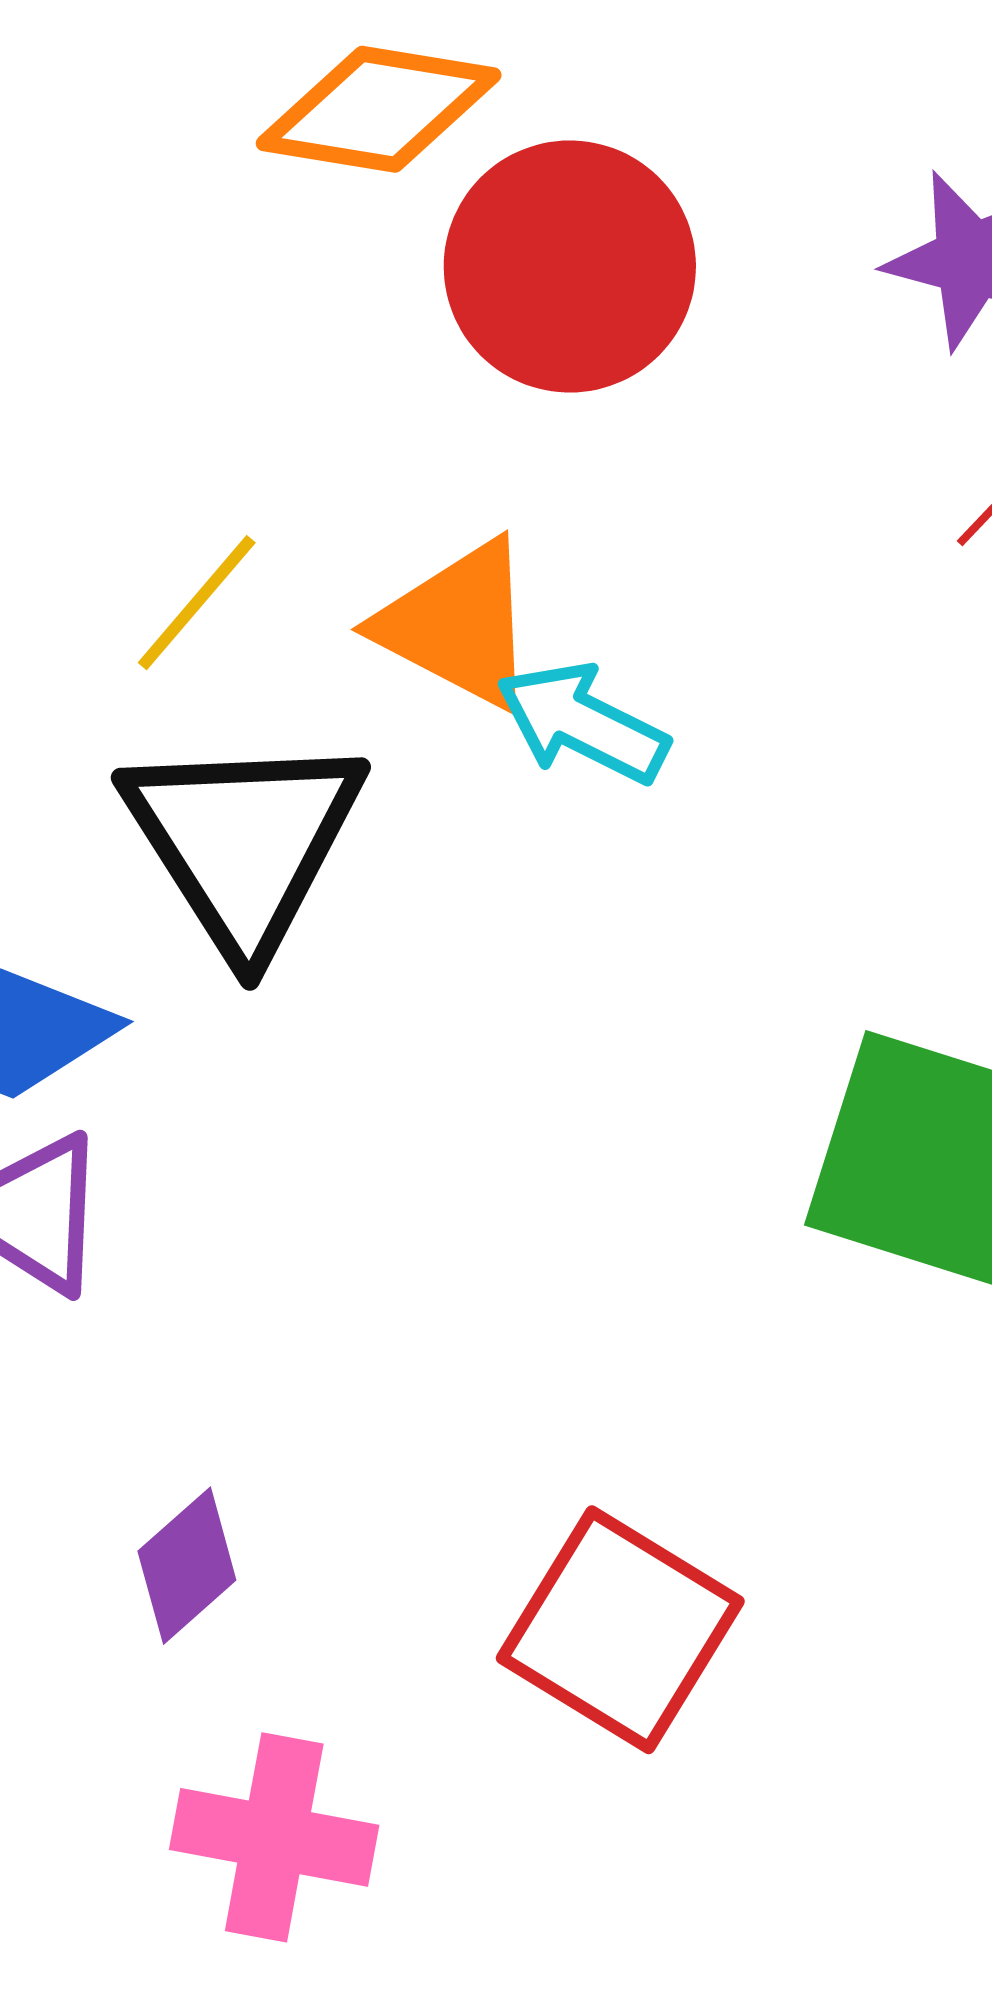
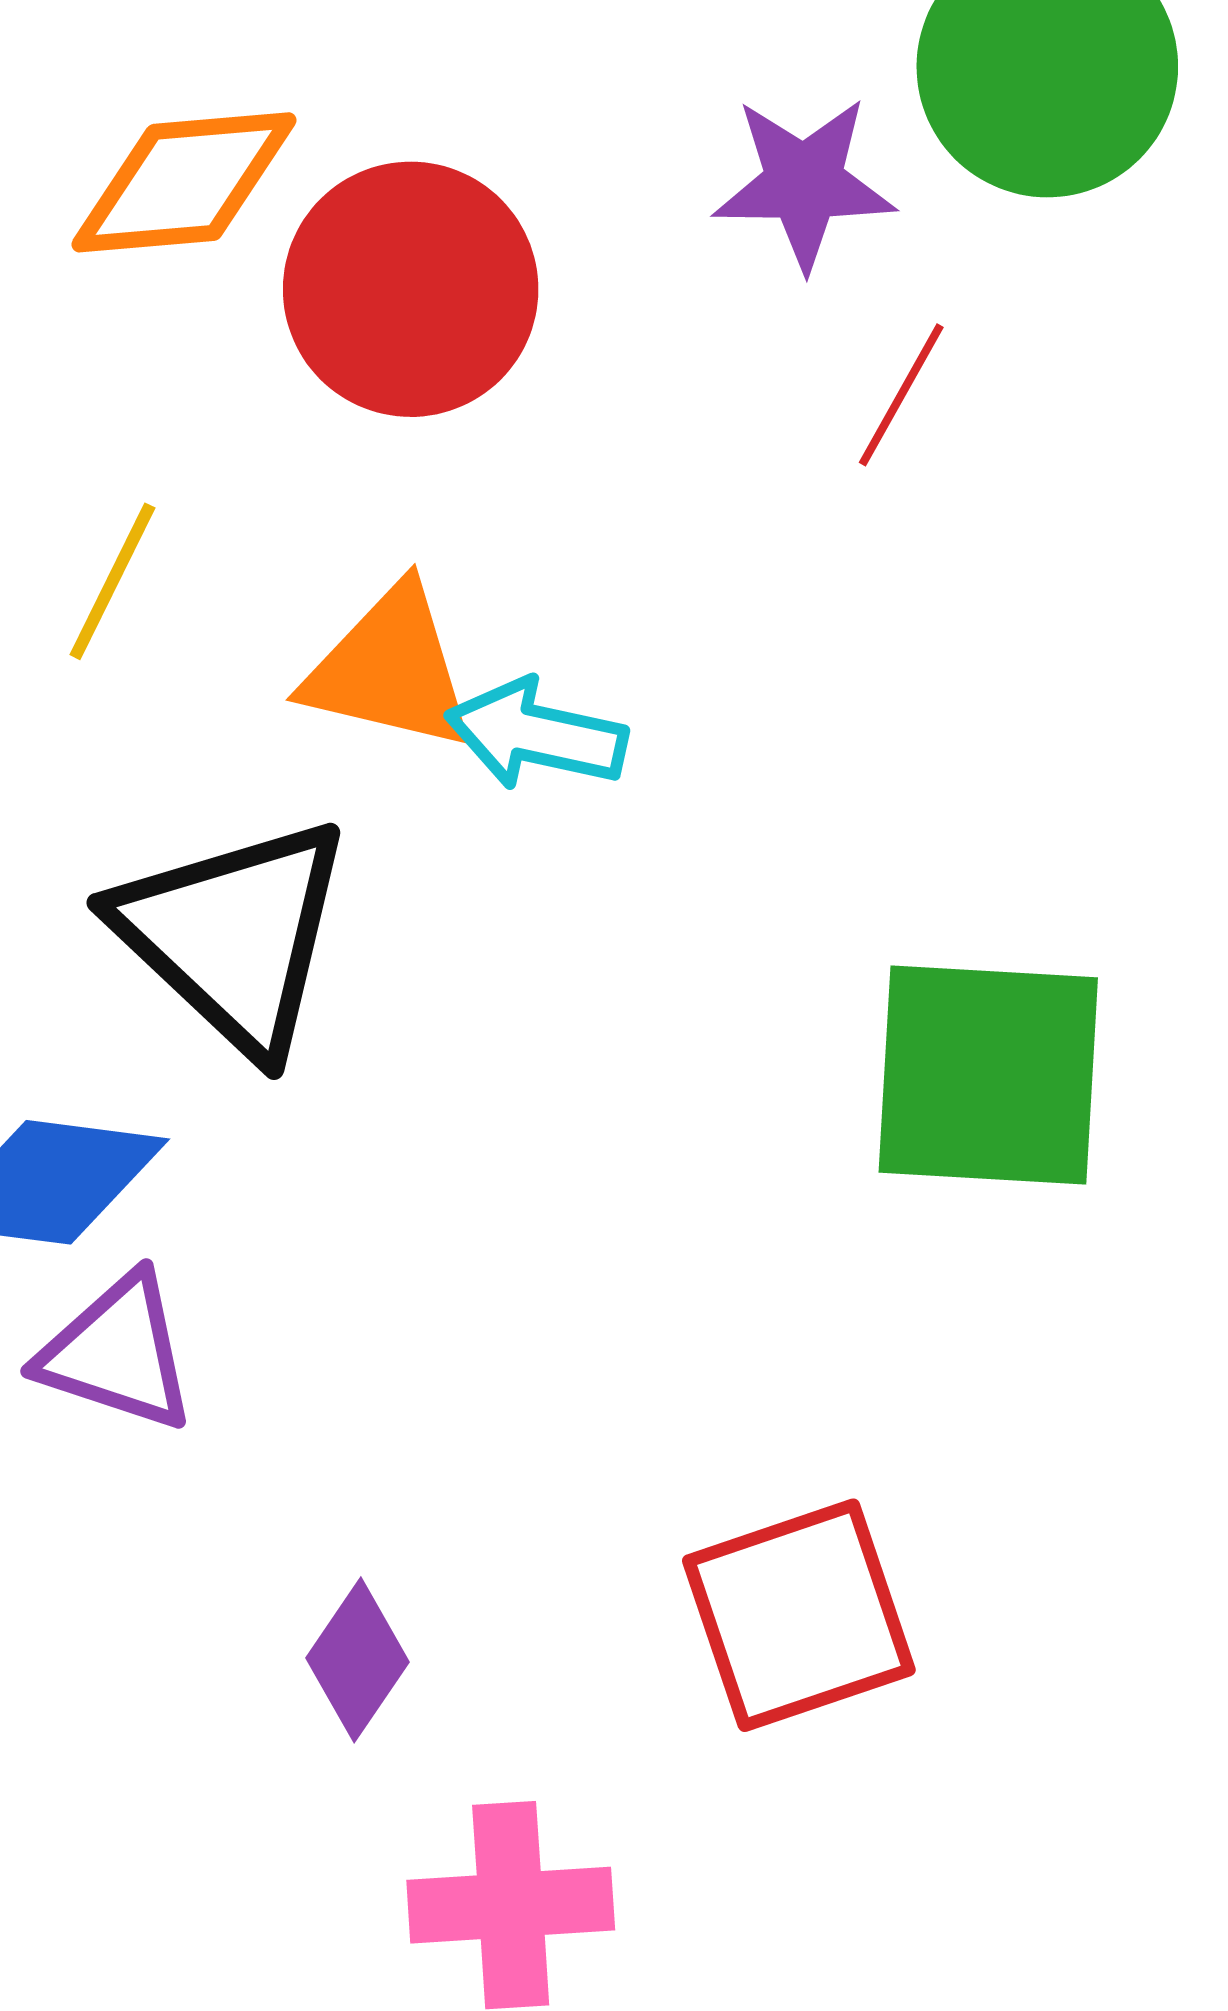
yellow line: (197, 603) -> (112, 581), moved
red square: (620, 1630) -> (799, 1615), turned -36

